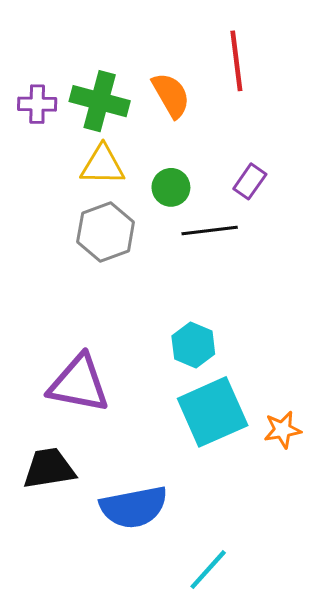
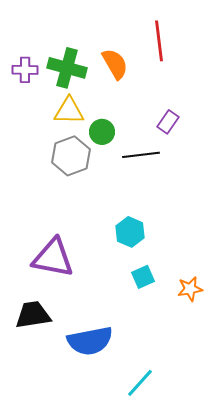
green circle: (171, 187) -> (102, 132), moved
cyan square: (213, 412) -> (143, 277), size x0.5

